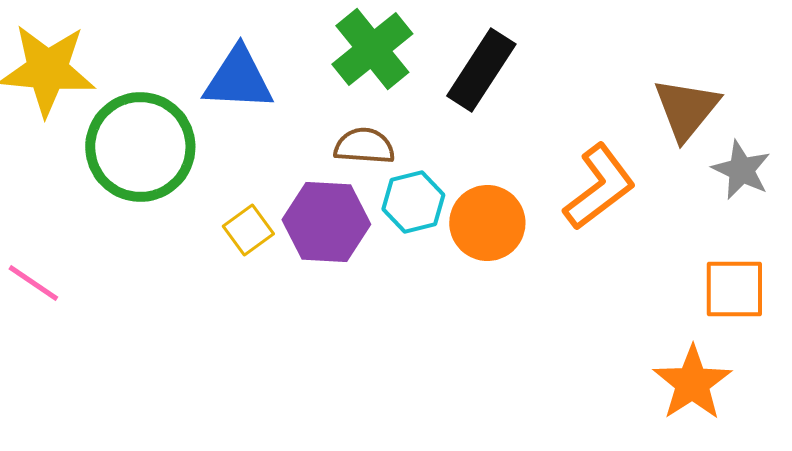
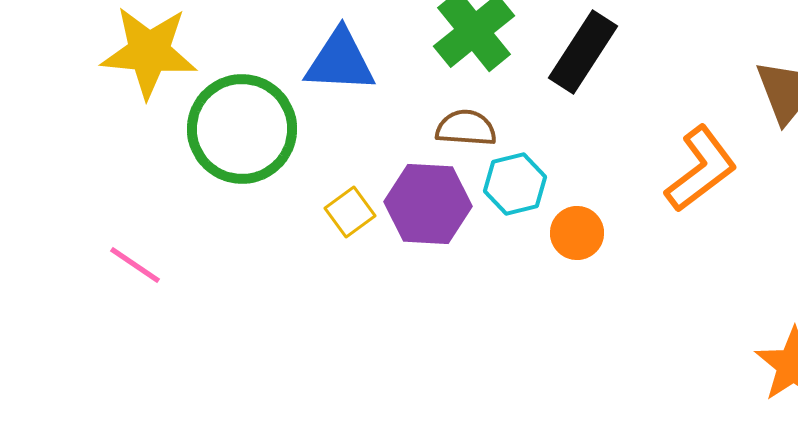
orange circle: (487, 223) -> (577, 233), moved, size x0.7

